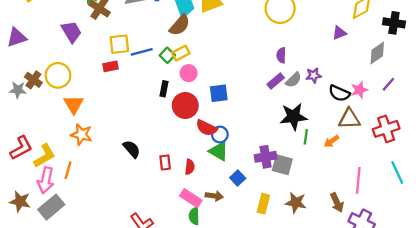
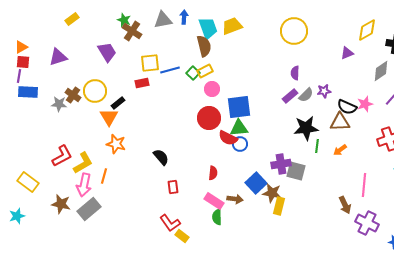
brown semicircle: (180, 25) -> (204, 46), turned -55
black rectangle: (164, 89) -> (118, 103), moved, turned 40
blue square: (219, 93) -> (239, 107), size x1.4
brown triangle: (349, 119) -> (340, 122), moved
green triangle: (219, 151) -> (239, 128), moved, turned -36
red rectangle: (165, 162) -> (173, 187), moved
blue square: (238, 178) -> (256, 183), size x1.5
brown star: (296, 203) -> (272, 193), moved

